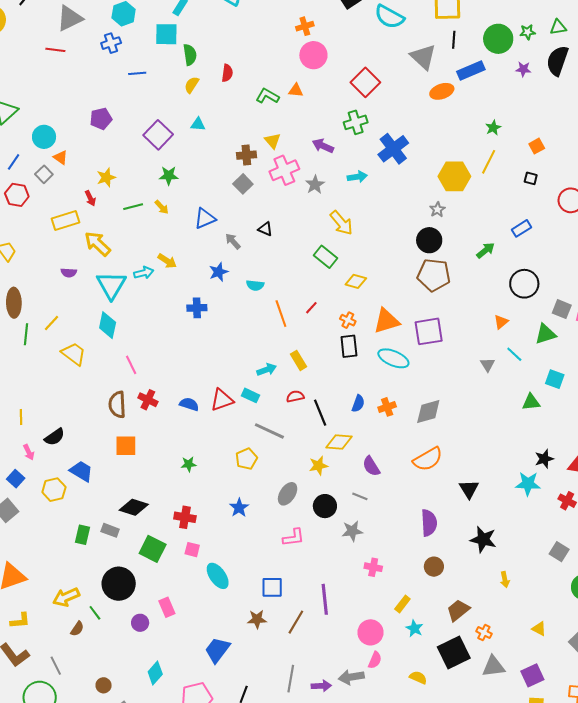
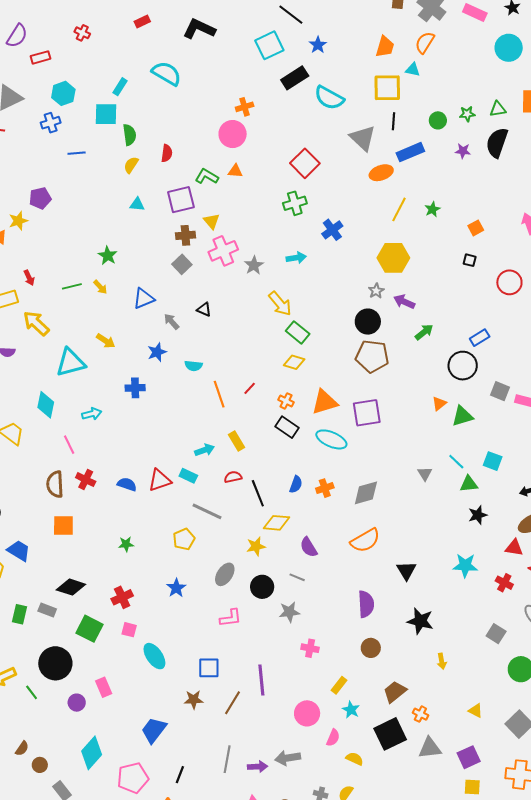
green circle: (498, 39) -> (438, 120), size x0.6
pink circle: (313, 55) -> (233, 134), moved
purple square: (158, 135) -> (181, 200), moved, turned 32
purple arrow: (323, 146) -> (404, 302), moved
blue cross: (393, 149) -> (332, 230), size x0.7
yellow line: (489, 162) -> (399, 209), moved
green star: (169, 176) -> (108, 256), turned 30
yellow star: (106, 178) -> (18, 221), moved
blue rectangle: (522, 228) -> (480, 338), moved
green rectangle: (326, 257) -> (298, 332), moved
cyan arrow: (144, 273) -> (92, 414), moved
cyan triangle: (111, 285) -> (71, 362), moved, turned 44
green triangle: (546, 334) -> (462, 416), moved
black rectangle: (349, 346) -> (287, 427), turned -50
cyan line: (514, 354) -> (456, 462), moved
gray triangle: (488, 365) -> (425, 474), moved
black star: (544, 459) -> (478, 515), moved
red cross: (185, 517) -> (122, 597), turned -35
brown semicircle: (77, 629) -> (22, 748), moved
pink semicircle: (375, 660) -> (333, 738), moved
cyan diamond: (155, 673) -> (92, 753), size x1.4

